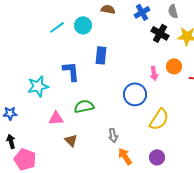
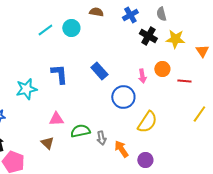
blue rectangle: (101, 55) -> (99, 71), moved, turned -48
green semicircle: (84, 106) -> (80, 131), moved
pink triangle: (56, 118) -> (56, 119), moved
brown triangle: (71, 140) -> (47, 143), moved
orange arrow: (125, 156) -> (121, 149), moved

